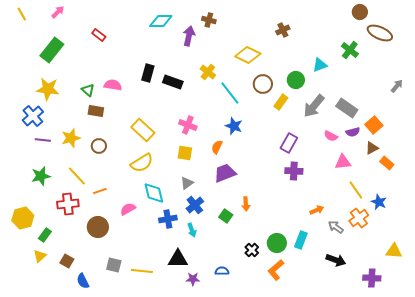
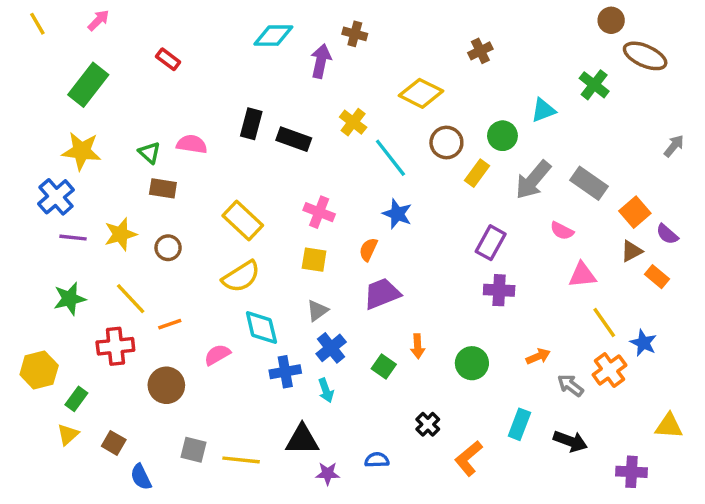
purple semicircle: (353, 132) -> (667, 234), moved, turned 56
cyan rectangle: (301, 240) -> (519, 424), moved
green circle: (277, 243) -> (472, 363), moved

